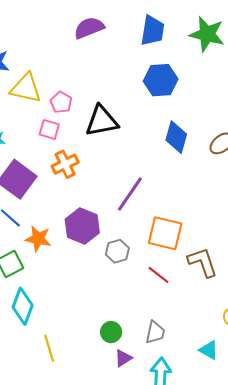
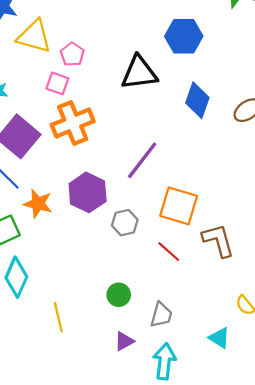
black triangle: (102, 121) -> (139, 73), moved
orange cross: (65, 164) -> (73, 123), size x1.4
green circle: (111, 332) -> (119, 295), moved
yellow line: (49, 348) -> (58, 317), moved

